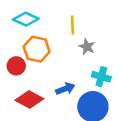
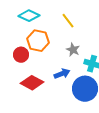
yellow line: (73, 25) -> (68, 21), turned -35
gray star: (87, 47) -> (73, 50), moved

